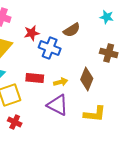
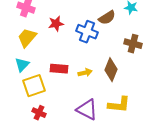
brown semicircle: (72, 30) -> (107, 18), moved
blue cross: (50, 48) -> (87, 32), moved
purple triangle: (58, 105) -> (87, 110), moved

